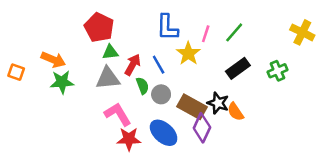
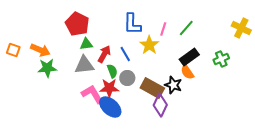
orange square: (16, 72) -> (13, 50), moved
orange semicircle: (235, 112) -> (187, 72), moved
blue ellipse: (164, 133) -> (110, 107), moved
red star: (129, 139) -> (109, 88), moved

